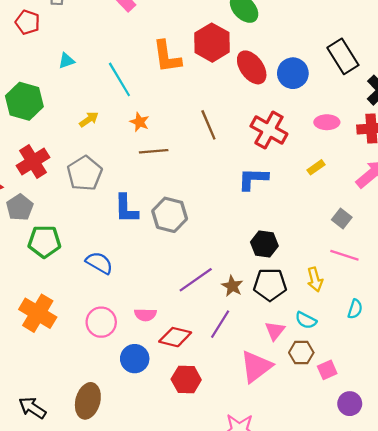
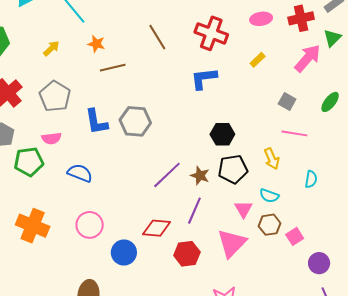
pink semicircle: (145, 315) -> (51, 138), moved
red hexagon: (186, 379) -> (187, 254), moved

